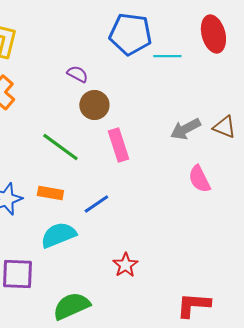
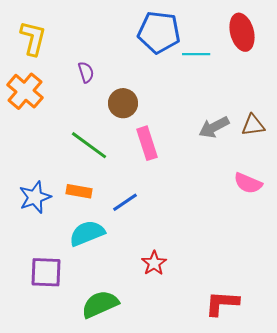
purple semicircle: (77, 74) -> (86, 72), moved, turned 45
brown triangle: (224, 127) -> (253, 125), turned -30
pink semicircle: (199, 179) -> (248, 183), moved, turned -40

